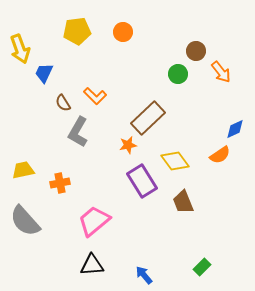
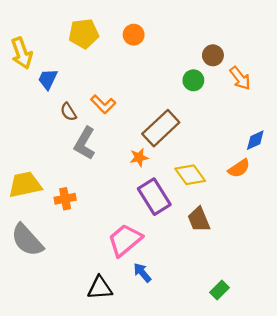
yellow trapezoid: (23, 170) -> (25, 185), size x1.4
pink trapezoid: (94, 221) -> (125, 240), moved
blue arrow: (144, 275) -> (142, 273), moved

